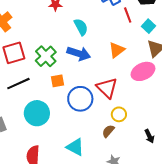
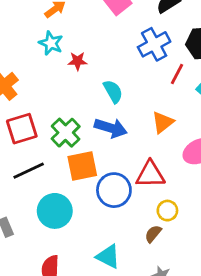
red line: (128, 15) -> (177, 74), turned 49
orange square: (57, 81) -> (82, 166), size x1.6
red triangle: (107, 88) -> (150, 174), turned -45

